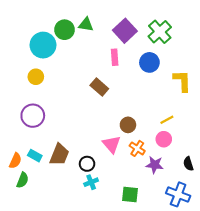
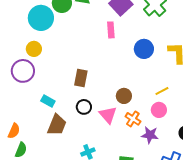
blue circle: (149, 62) -> (144, 49), moved
brown rectangle: (99, 87) -> (81, 78), moved, turned 60
purple circle: (33, 116) -> (23, 71), moved
cyan rectangle: (35, 156) -> (48, 101), moved
black circle: (87, 164) -> (84, 107), moved

